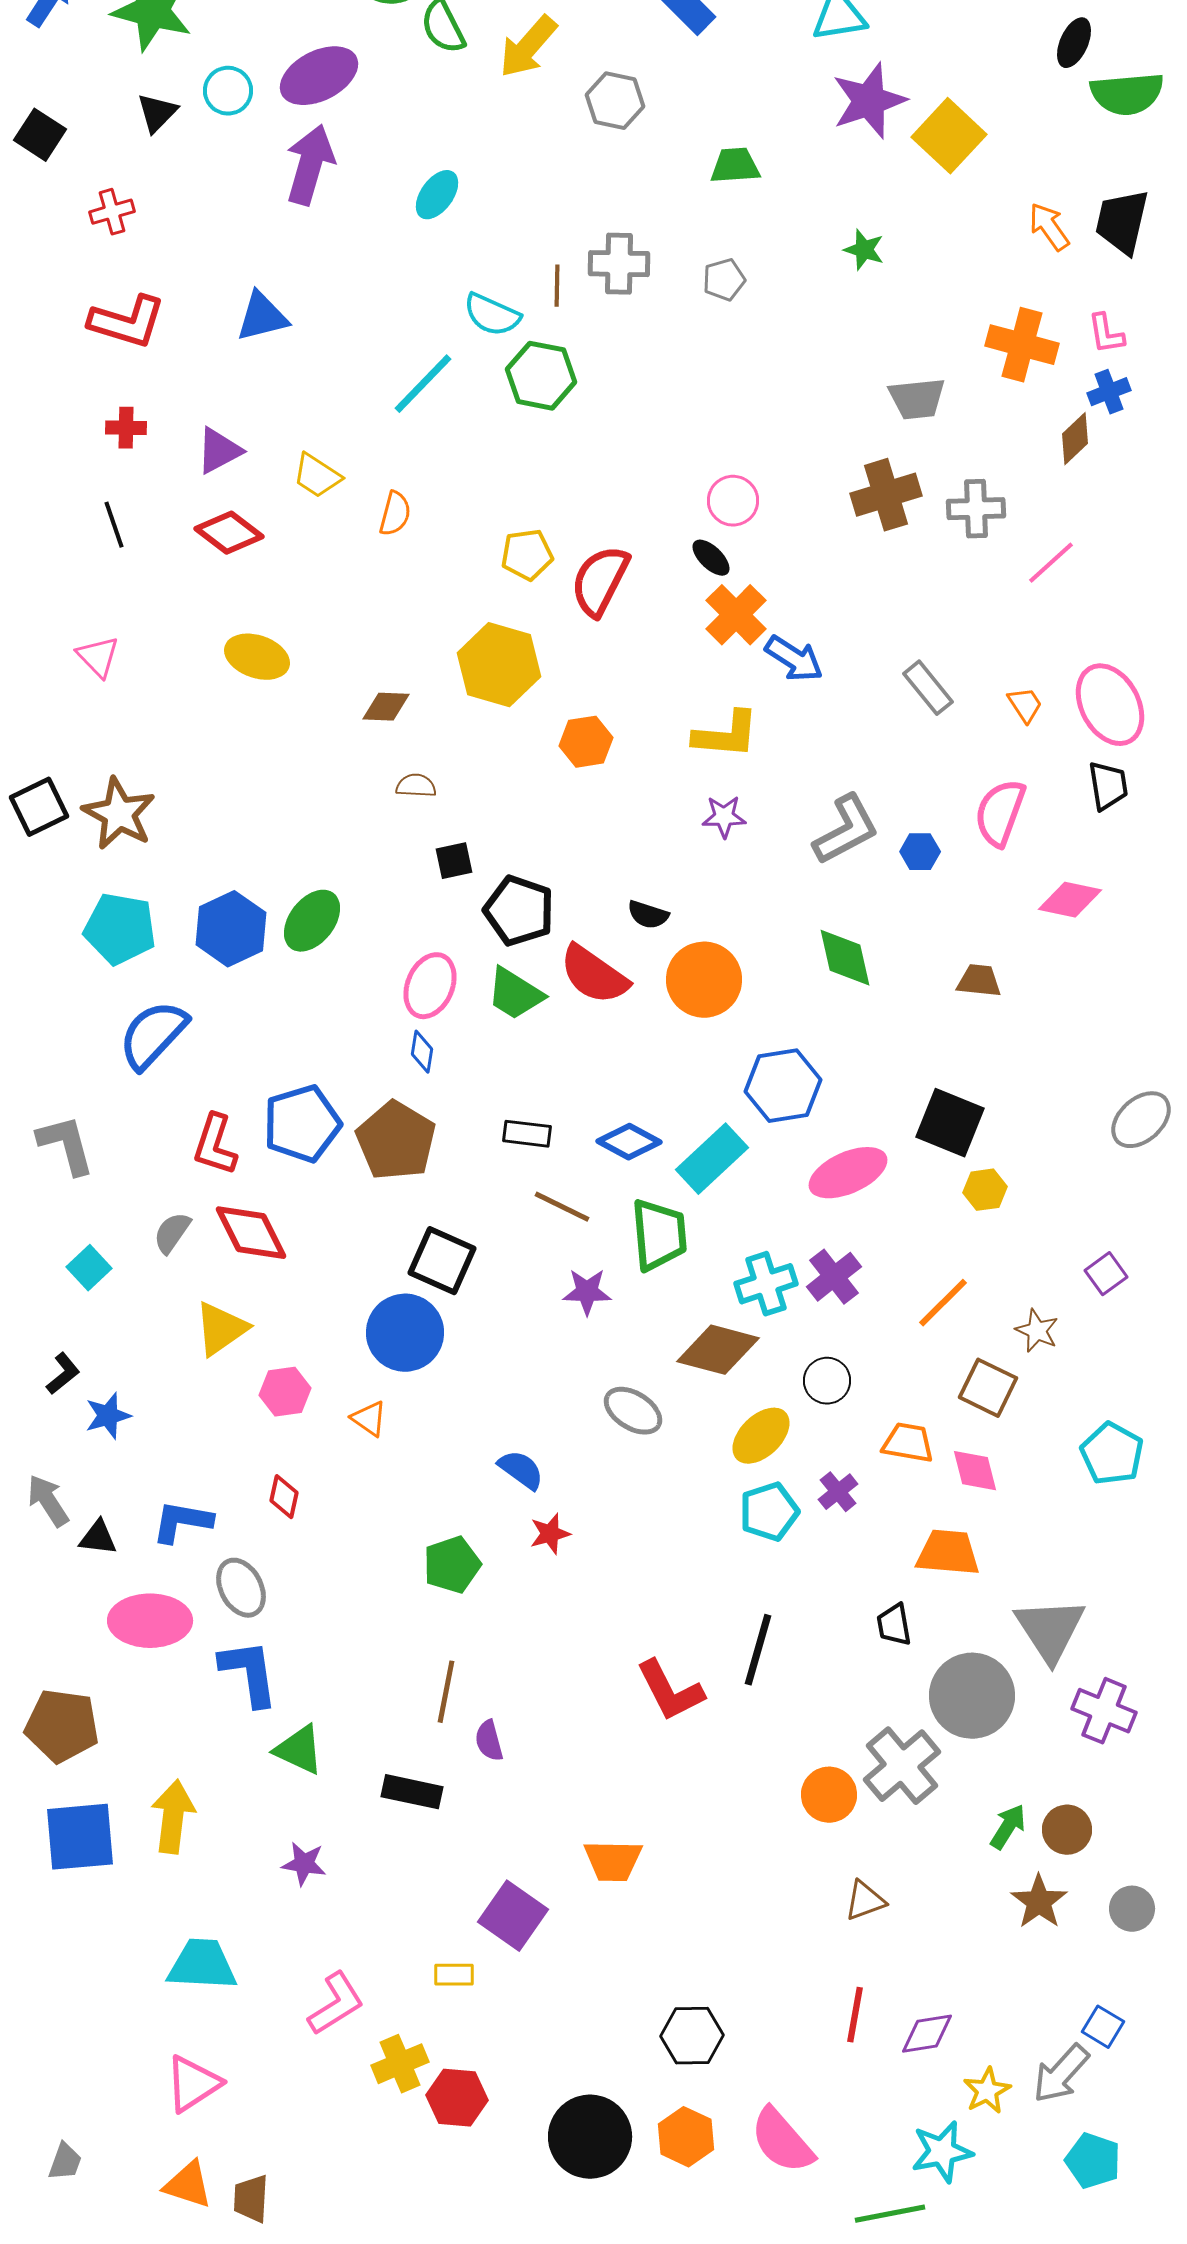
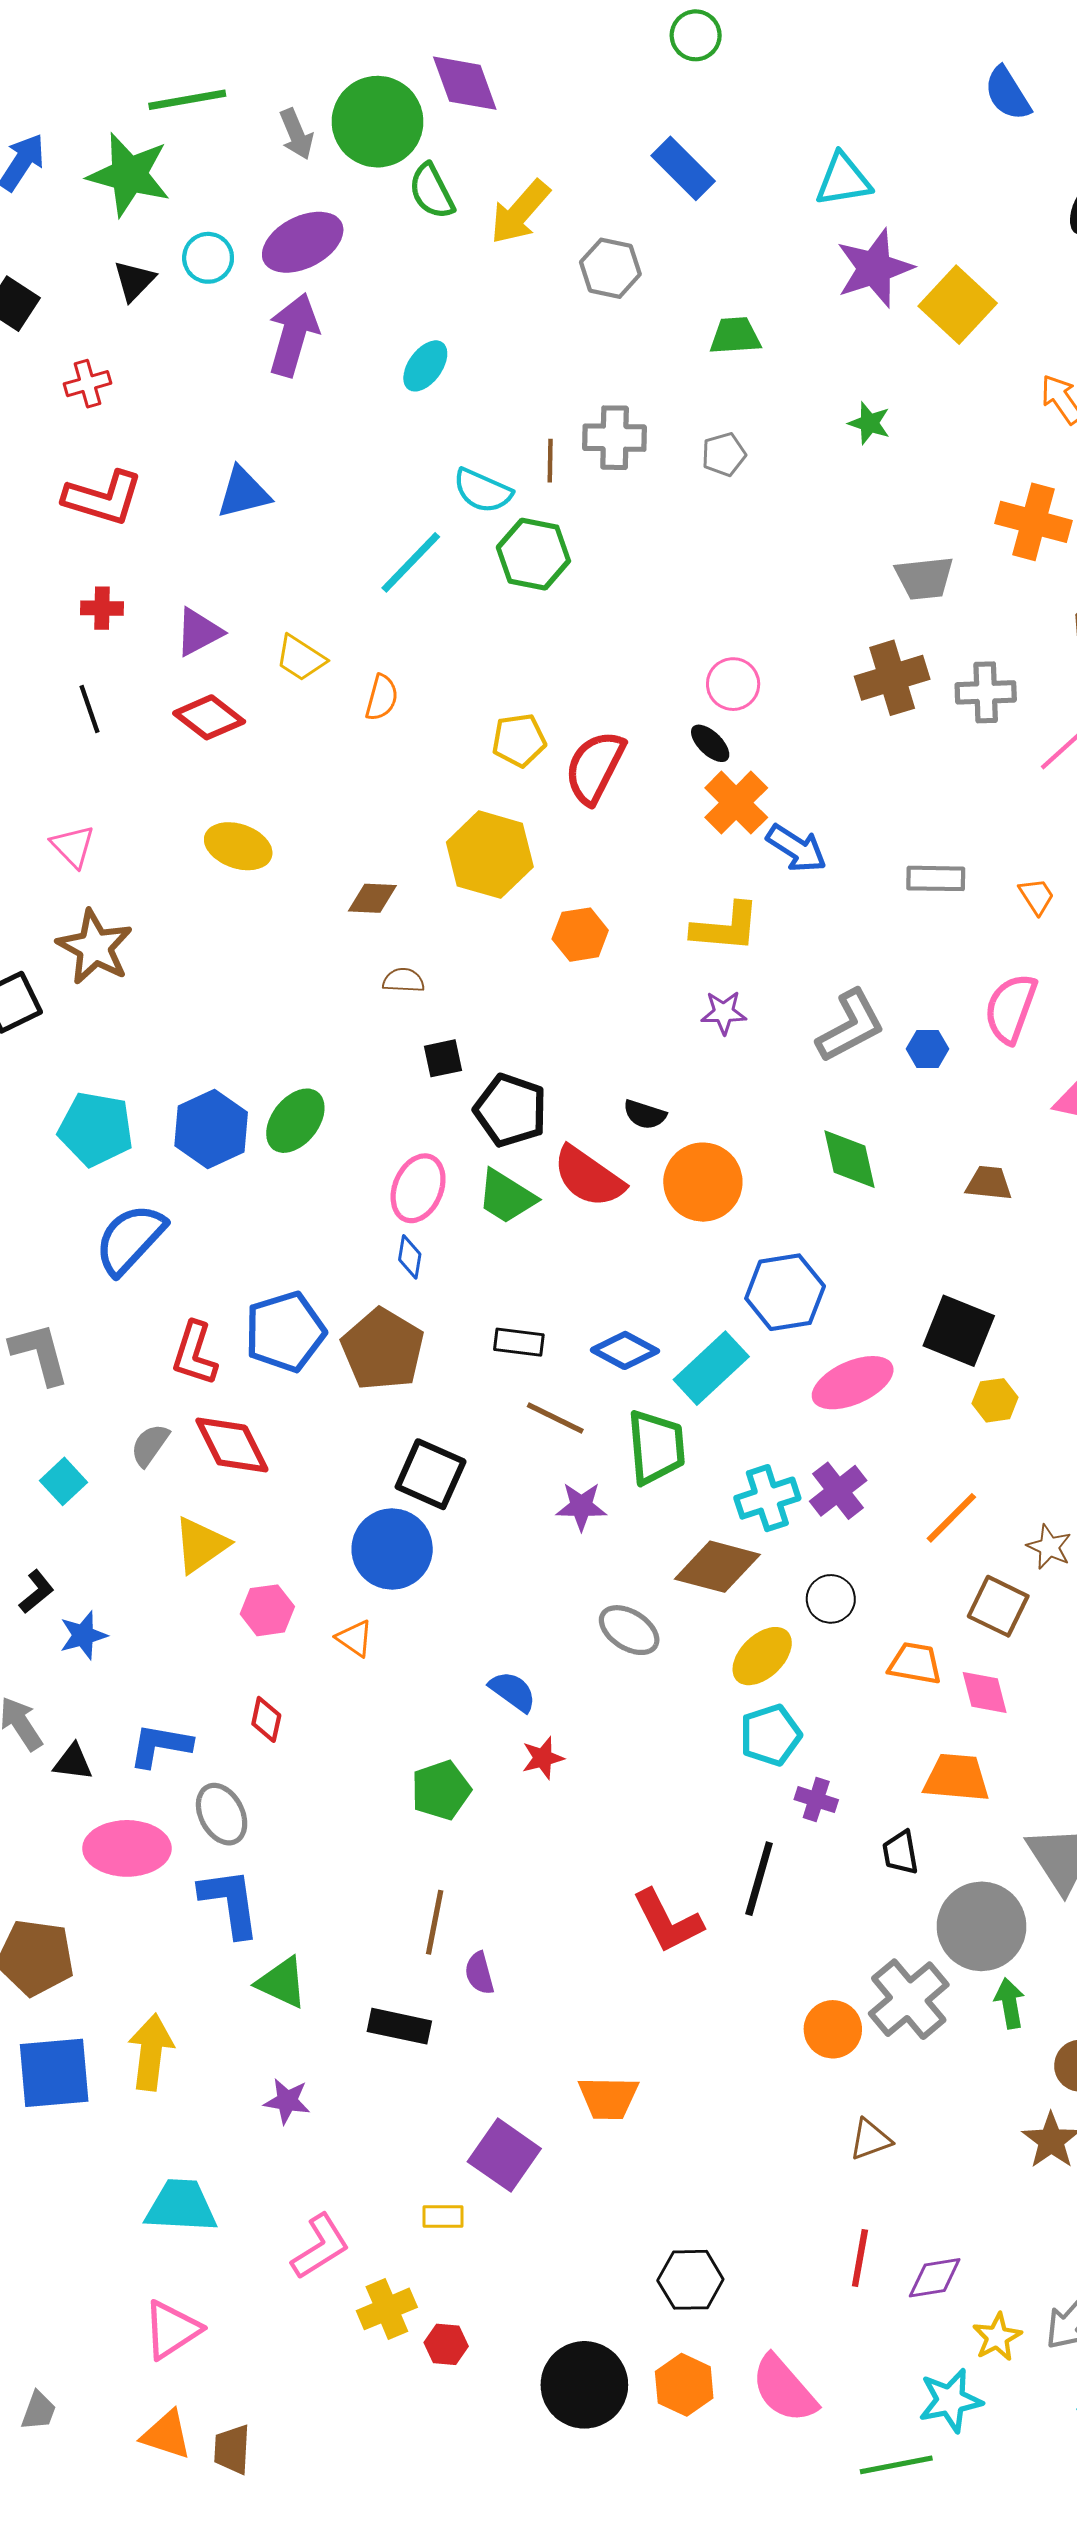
gray rectangle: (928, 688) -> (936, 878), turned -50
brown star: (119, 814) -> (95, 947), moved
purple cross: (838, 1492) -> (816, 1800), moved, turned -33
green arrow: (1008, 1827) -> (1010, 2003), moved, turned -42
red hexagon: (457, 2098) -> (446, 2344), size x0.7

